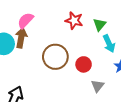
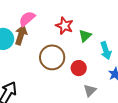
red star: (74, 21) -> (64, 26), moved
green triangle: (100, 25) -> (85, 36), moved

